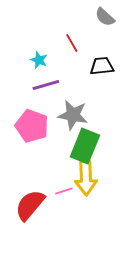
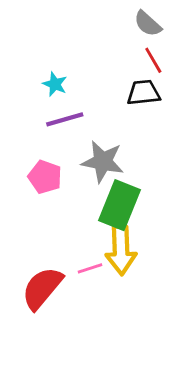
red line: (72, 43) -> (153, 60), moved
pink pentagon: (32, 126) -> (45, 177), size x0.7

